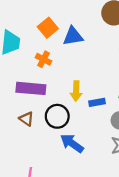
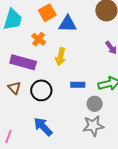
yellow arrow: (76, 91) -> (60, 57), moved
blue arrow: (72, 143) -> (43, 127), moved

